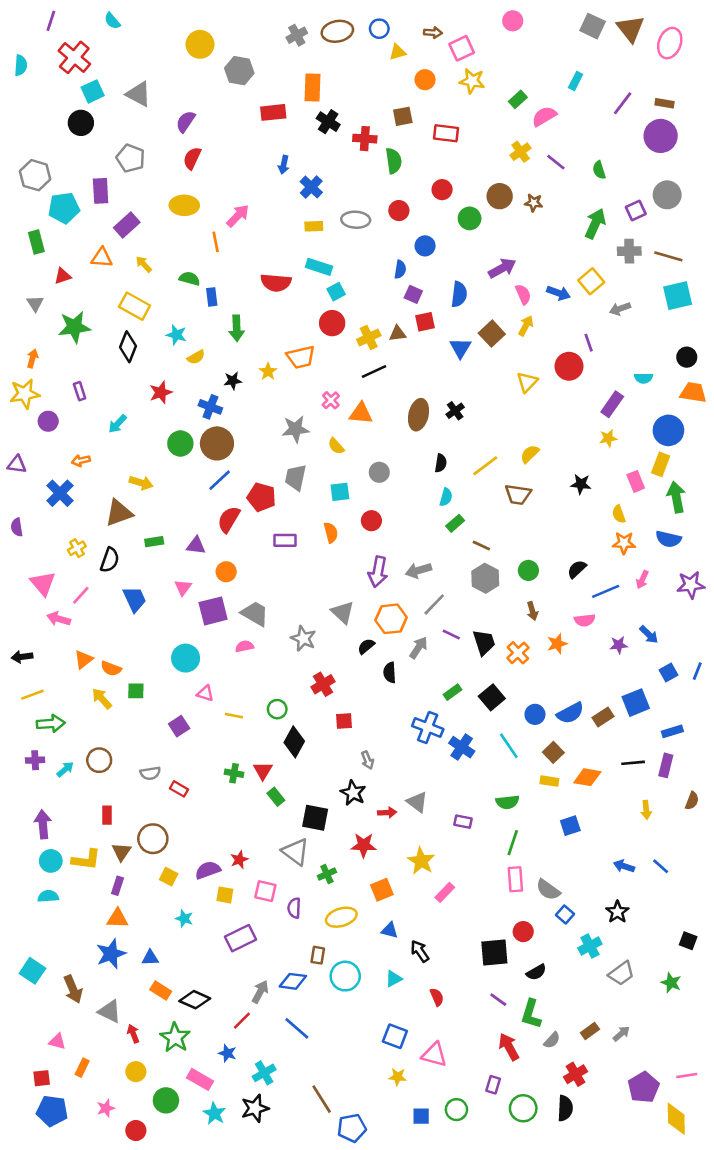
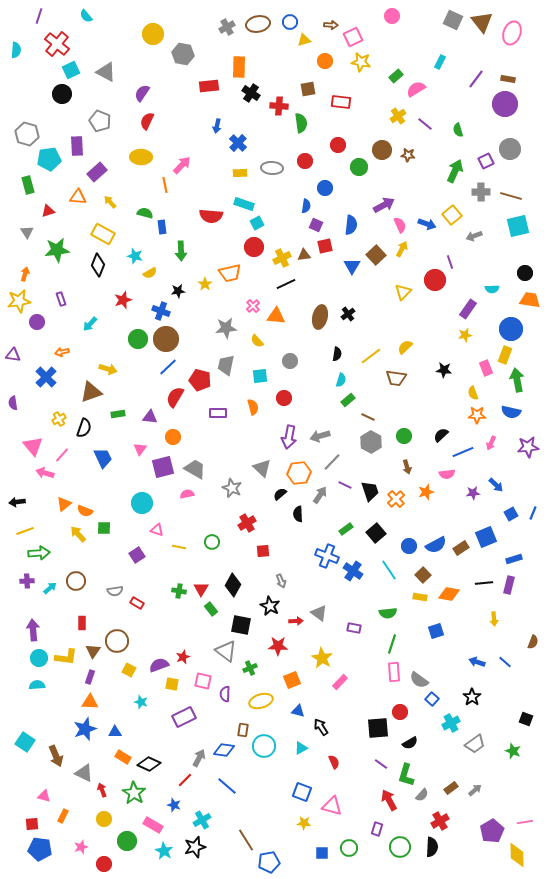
black diamond: (294, 742) -> (233, 585), moved
brown semicircle: (692, 801) -> (533, 642), moved

